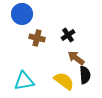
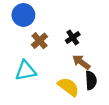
brown cross: (37, 38) -> (40, 41), turned 35
cyan triangle: (24, 81) -> (26, 71), moved

